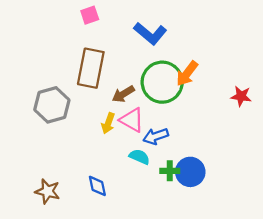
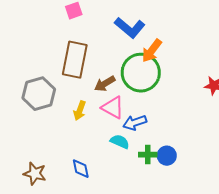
orange arrow: (187, 74) -> (152, 51), moved
yellow arrow: (108, 123) -> (80, 111), moved
blue circle: (190, 172) -> (167, 156), size x0.7

